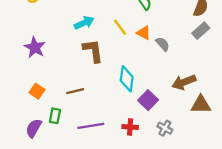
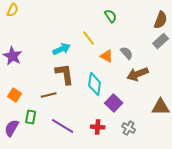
cyan arrow: (84, 23) -> (62, 49), moved
orange triangle: (144, 33) -> (107, 56), moved
brown L-shape: (93, 51) -> (65, 74), moved
brown arrow: (184, 82) -> (138, 74), moved
purple line: (91, 126) -> (63, 126), turned 40

